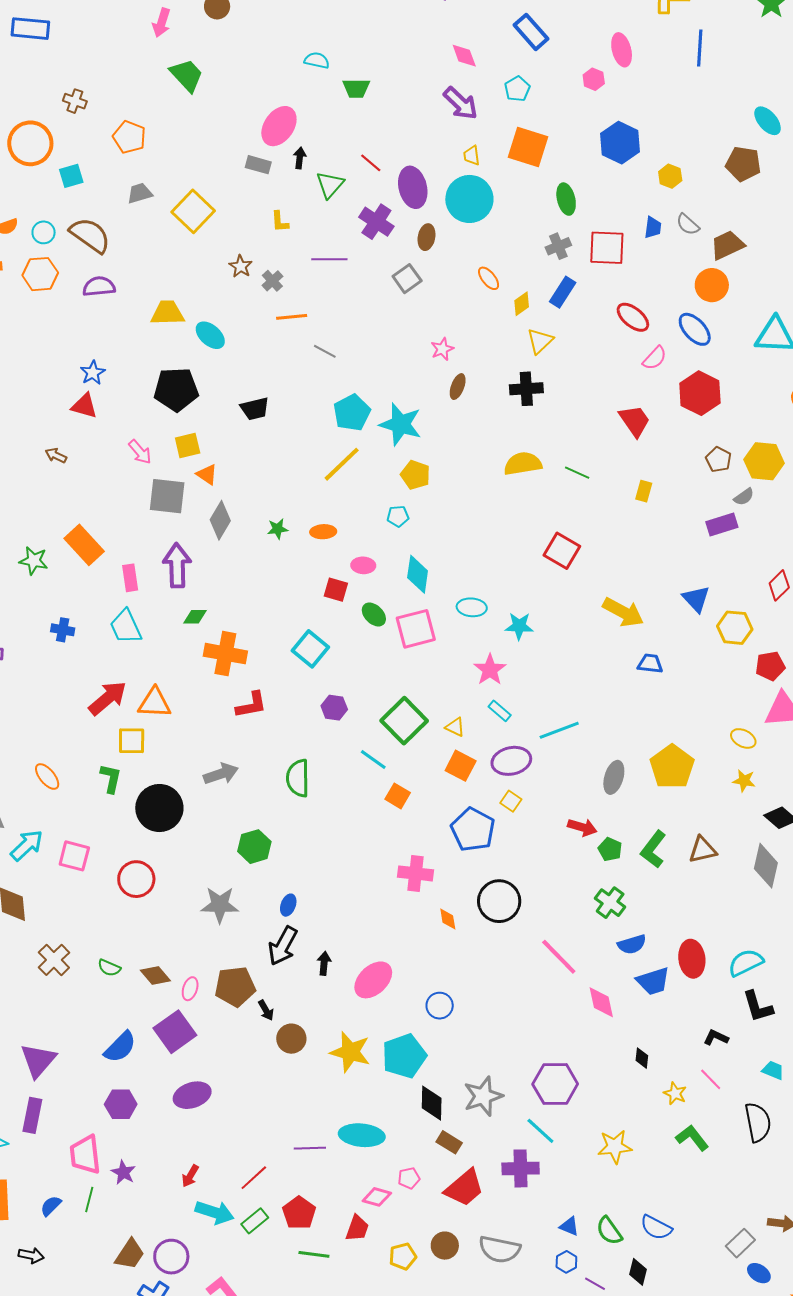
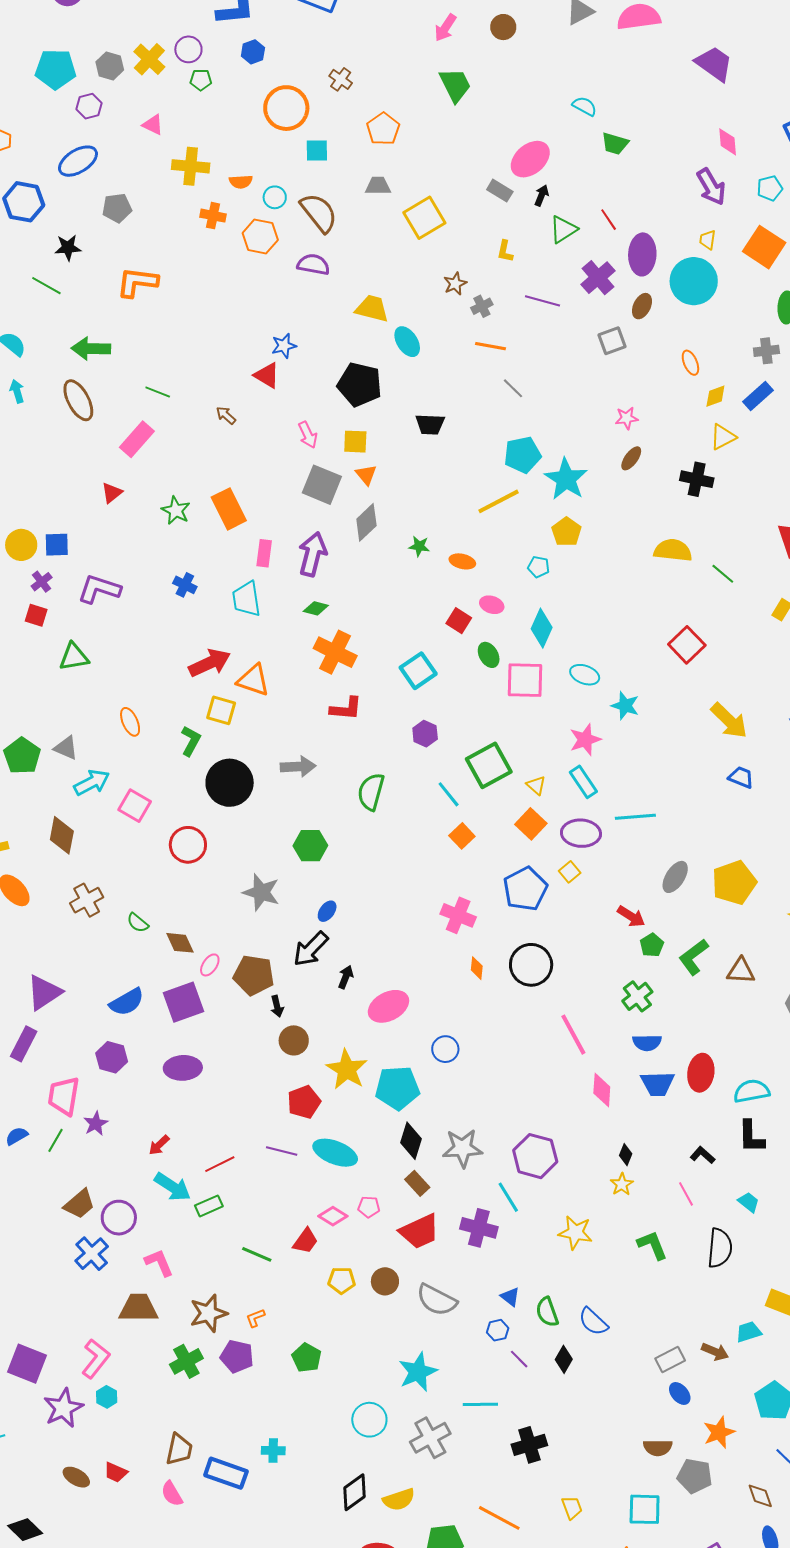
cyan rectangle: (500, 711) -> (583, 782), size x1.4
yellow star: (675, 1093) -> (622, 1184), moved
red pentagon: (299, 1213) -> (304, 1102), moved

